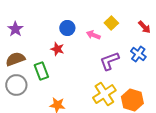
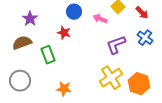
red arrow: (144, 27) -> (142, 13), moved
purple star: (15, 29) -> (30, 19), moved
gray circle: (16, 85) -> (20, 81), moved

